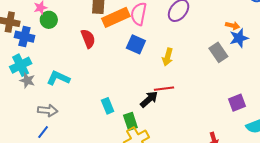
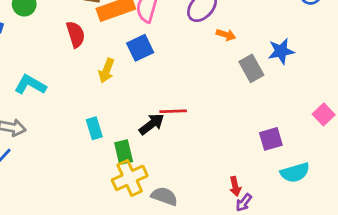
orange arrow: (233, 26) -> (226, 35), moved
blue square: (136, 44) -> (140, 48), turned 36
yellow arrow: (168, 57) -> (107, 71), moved

